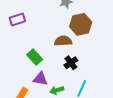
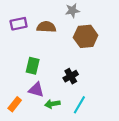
brown semicircle: (63, 41) -> (46, 27), moved
green rectangle: (35, 57) -> (33, 66), turned 49

